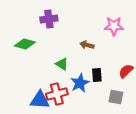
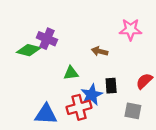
purple cross: (49, 19) -> (47, 39), moved, turned 30
green triangle: (62, 64) -> (71, 73), turned -40
red cross: (57, 94) -> (79, 107), moved

